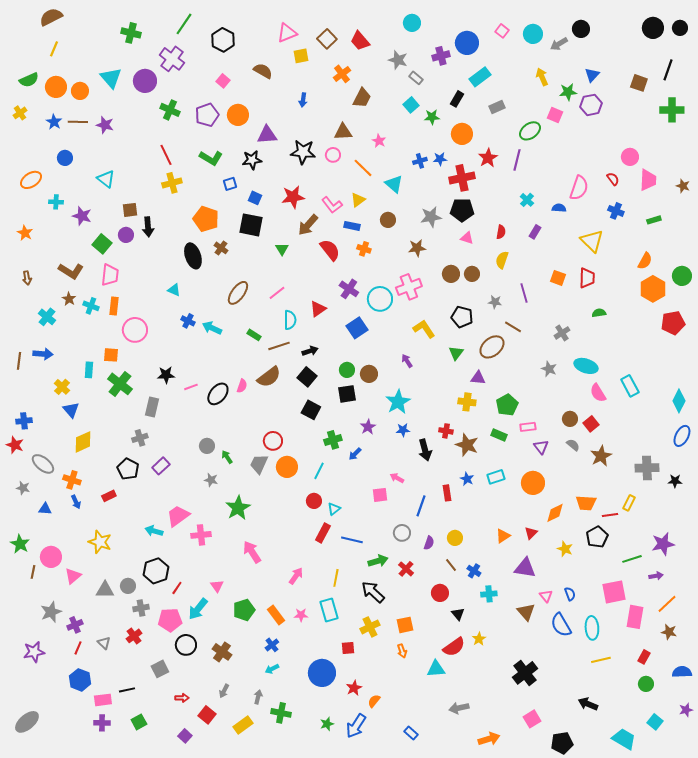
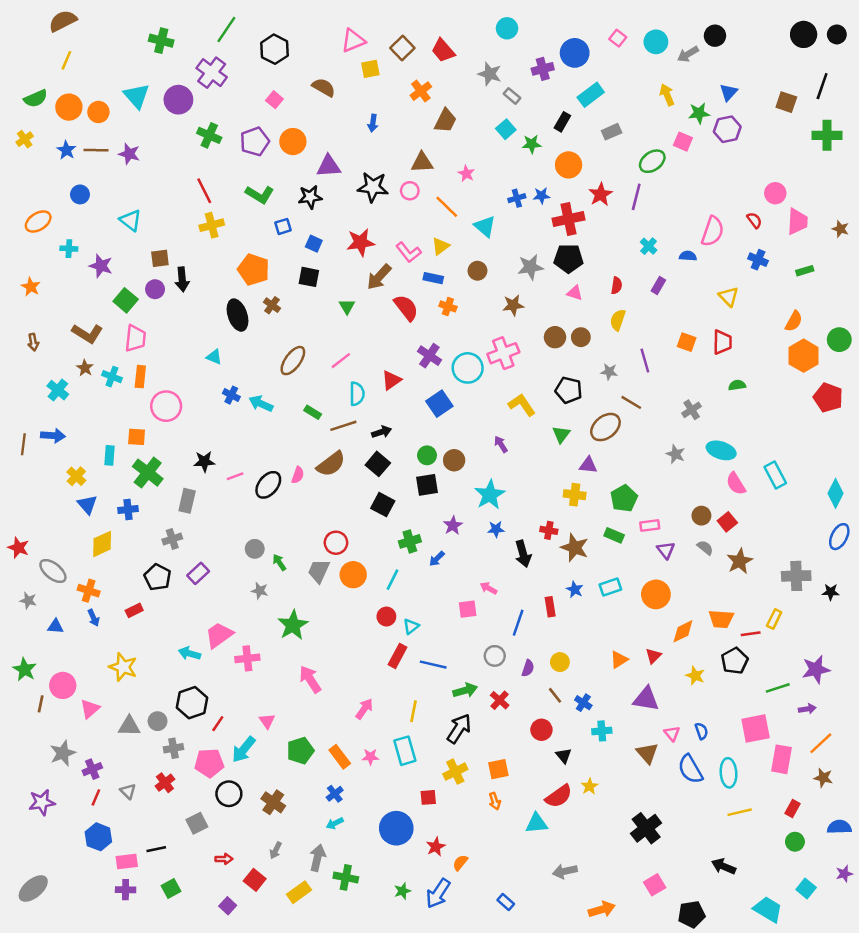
black square: (251, 225) -> (309, 277), size x0.7
yellow triangle: (592, 241) -> (729, 297), size x0.7
red pentagon: (673, 323) -> (828, 397), turned 30
blue cross: (24, 421) -> (128, 509), moved
black arrow: (373, 592) -> (459, 729), turned 80
gray arrow: (258, 697) -> (317, 858), size x1.5

